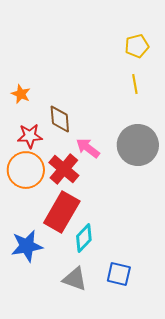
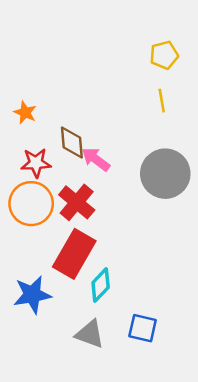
pink arrow: (88, 148) -> (96, 159), moved

